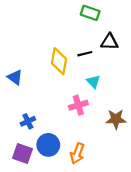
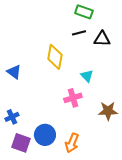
black line: (85, 54) -> (79, 33), moved
blue cross: (28, 121) -> (12, 117), moved

